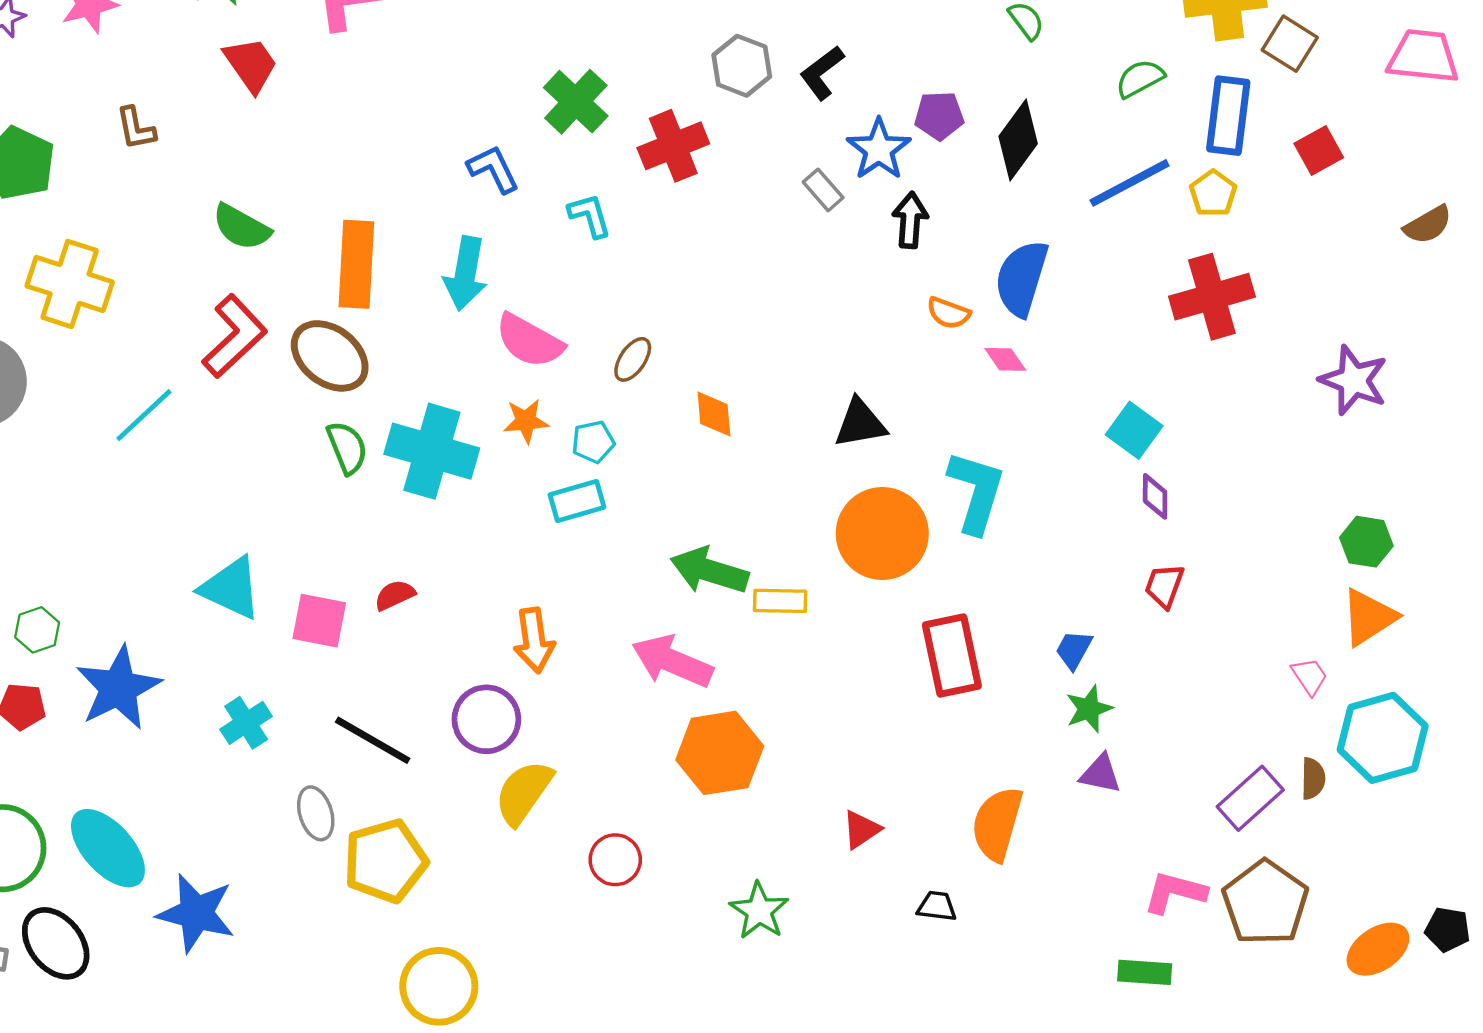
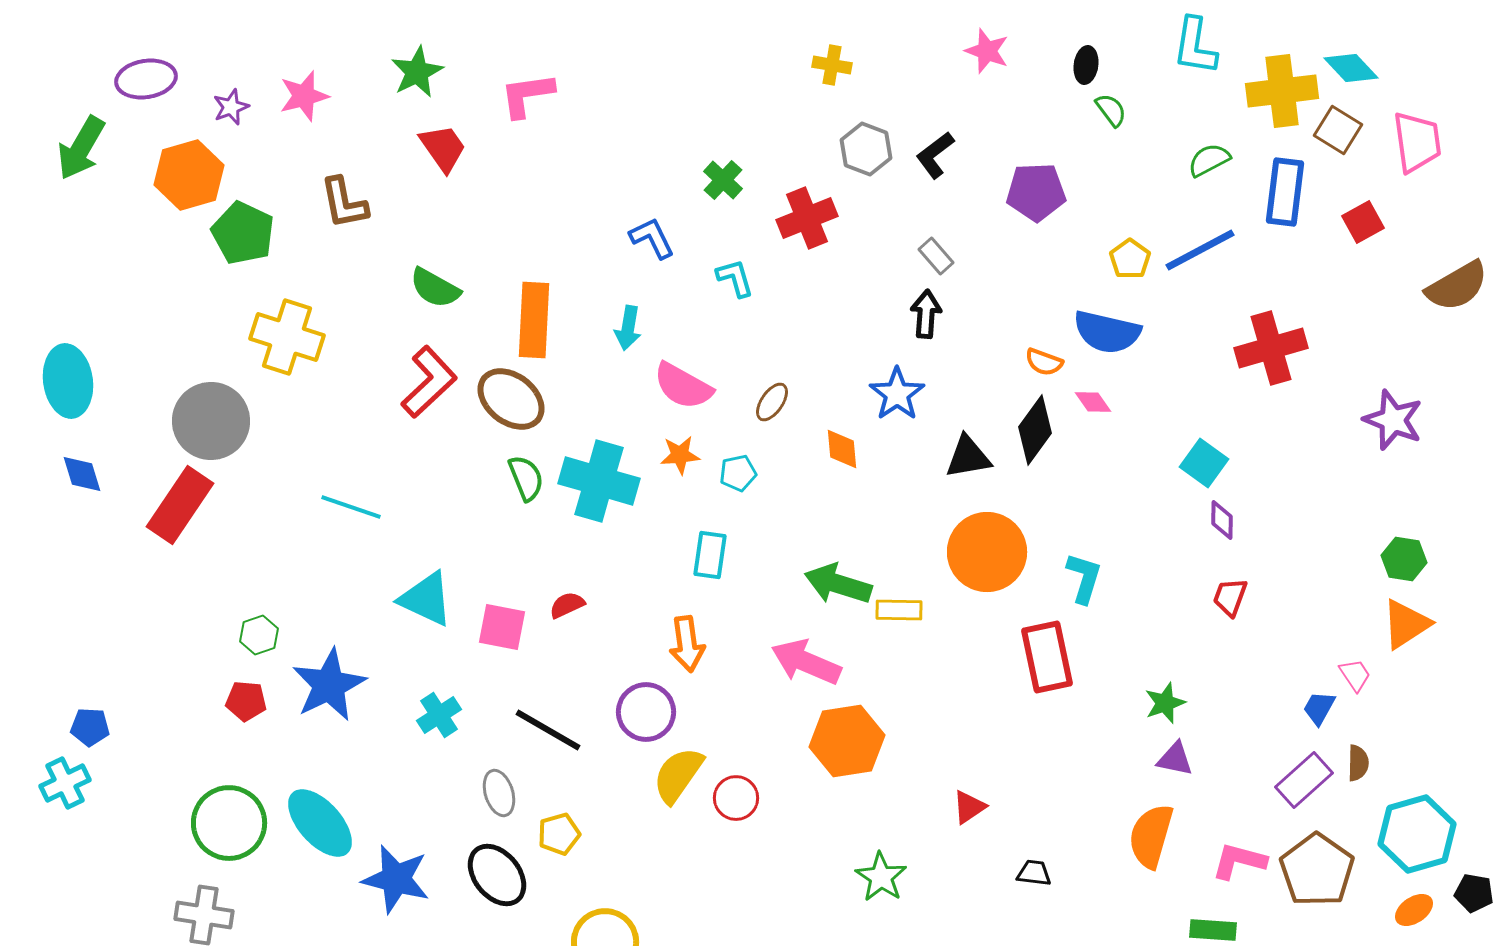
pink trapezoid: (1423, 56) -> (1417, 142), moved, turned 76
green cross: (576, 102) -> (723, 180), size x0.7
purple pentagon: (939, 116) -> (1036, 192), size x1.4
brown L-shape: (136, 128) -> (344, 203), size x1.4
black diamond: (1018, 140) -> (1035, 430), moved
blue star: (879, 149) -> (897, 394), moved
yellow pentagon: (1213, 193) -> (1130, 259), moved
black arrow: (910, 220) -> (926, 314), moved
brown semicircle: (1428, 225) -> (1457, 286), size x1.5
cyan arrow: (465, 274) -> (628, 328), size x0.7
blue semicircle: (1022, 278) -> (1107, 332), turned -94
cyan line: (144, 415) -> (351, 507), moved, turned 62
cyan L-shape: (976, 492) -> (1084, 578), moved, size x0.7
cyan rectangle: (577, 501) -> (710, 555), moved, turned -66
blue trapezoid: (1074, 650) -> (1319, 708), moved
cyan hexagon: (1383, 738) -> (1417, 834), moved
orange semicircle: (997, 824) -> (1151, 836), moved
red circle: (615, 860) -> (736, 798), moved
yellow pentagon: (385, 861) -> (559, 834), size x0.6
black ellipse: (56, 943) -> (497, 875), moved
orange ellipse: (1378, 949) -> (1414, 910), size x0.7

